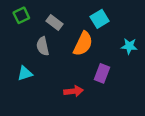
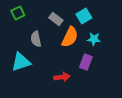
gray rectangle: (55, 22) -> (56, 19), moved
cyan star: (129, 46) -> (94, 39), moved
cyan triangle: (25, 73) -> (21, 62), size x1.5

